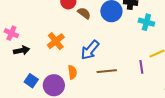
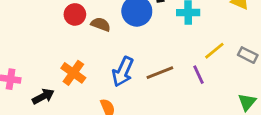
black arrow: (22, 50) -> (43, 96), moved
brown line: (107, 71) -> (160, 73), moved

